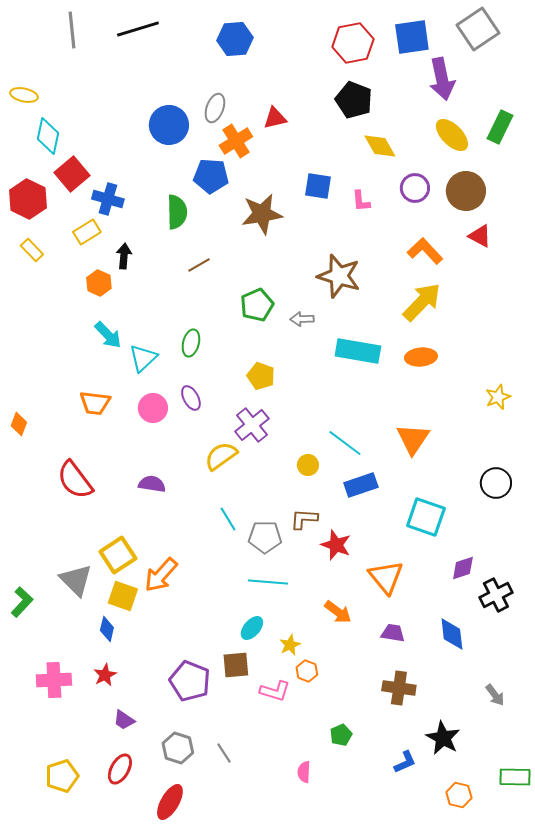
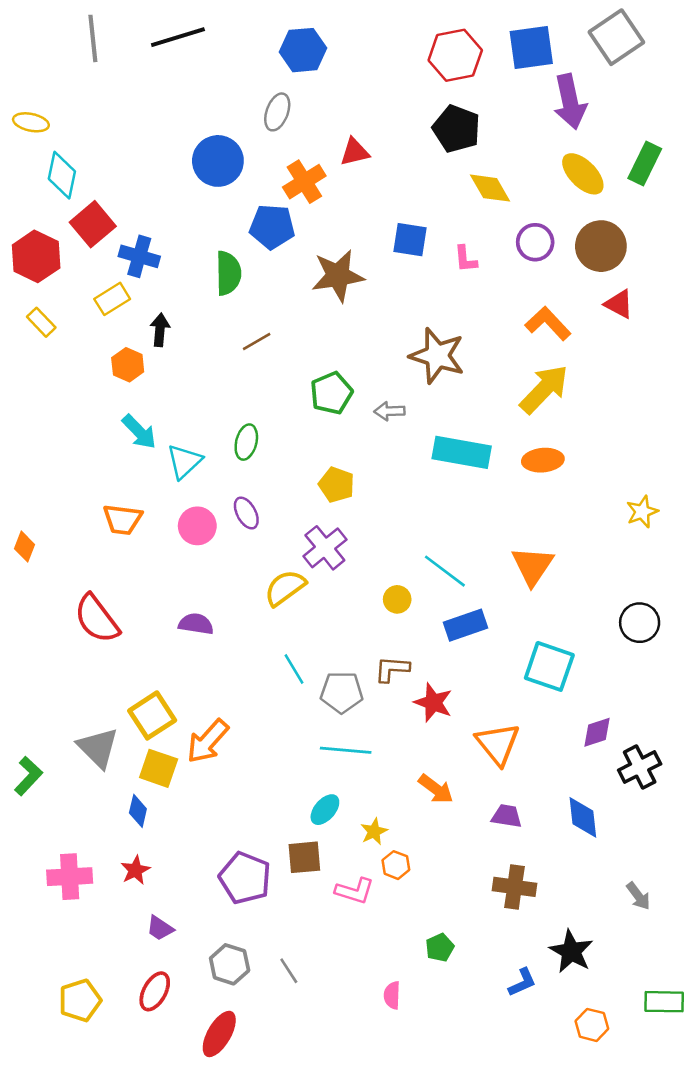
gray ellipse: (215, 108) -> (277, 112), moved

